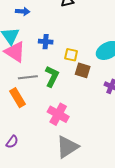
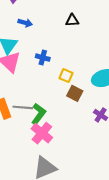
green L-shape: (52, 76) -> (38, 114), moved
gray line: (28, 77) -> (23, 107), moved

